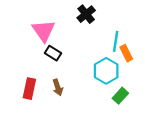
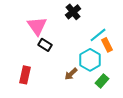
cyan line: (116, 41) -> (98, 35), turned 42
brown arrow: (58, 87) -> (71, 74), moved, turned 64

